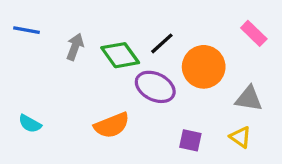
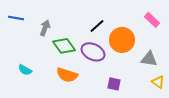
green diamond: (120, 55) -> (64, 46), moved
cyan semicircle: (30, 124) -> (25, 70), moved
orange semicircle: (112, 125) -> (67, 75), turned 40
yellow triangle: (240, 137) -> (158, 82), moved

